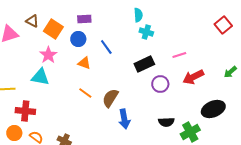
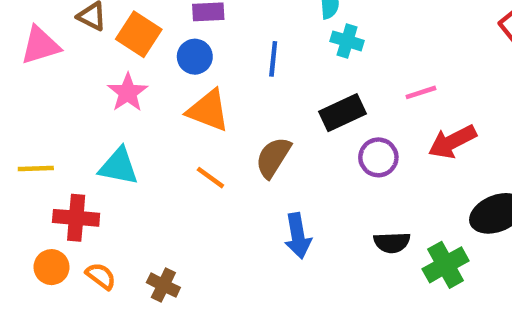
blue line: (106, 47) -> (273, 59), moved, turned 42
orange triangle: (84, 63) -> (208, 110), size x1.5
cyan triangle: (40, 77) -> (119, 166), moved
brown semicircle: (110, 98) -> (273, 157), moved

